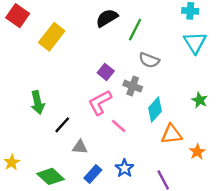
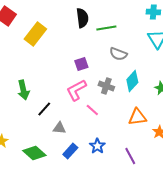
black semicircle: (107, 18) -> (82, 18), turned 114
green line: (135, 30) -> (106, 28), turned 54
purple square: (106, 72) -> (81, 64), turned 32
gray cross: (133, 86) -> (106, 86), moved
cyan diamond: (155, 110) -> (132, 81), moved

